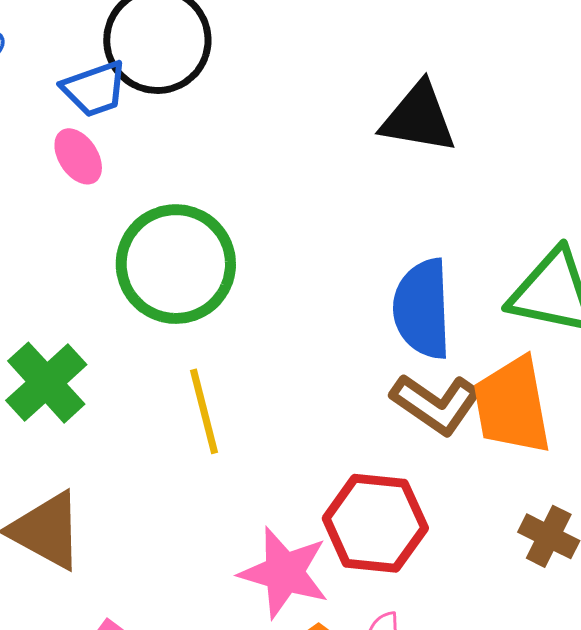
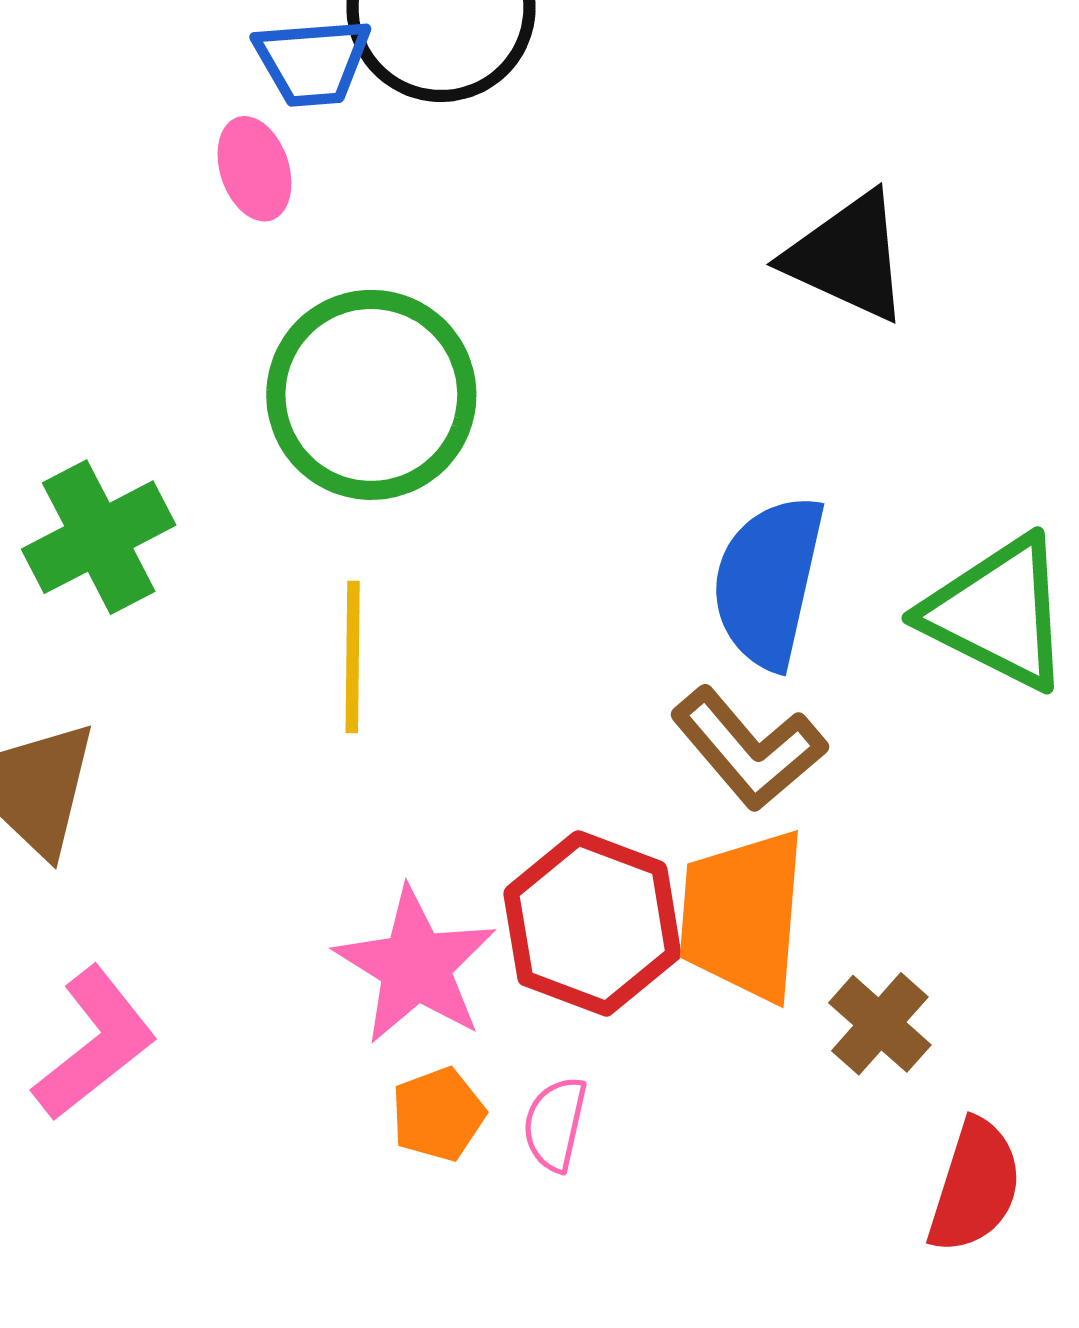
orange trapezoid: (512, 406) -> (743, 915), moved

